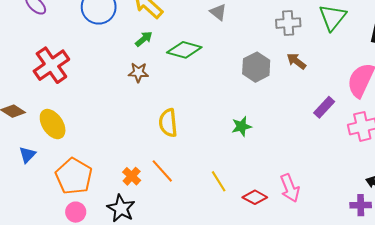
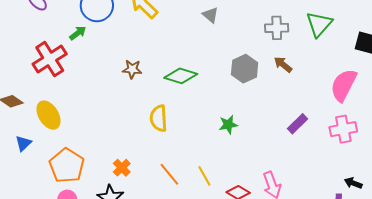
green arrow: (144, 39) -> (78, 33), moved
green diamond: (184, 50) -> (181, 76), moved
purple rectangle: (324, 107) -> (298, 124), moved
orange line: (162, 171) -> (169, 174), moved

